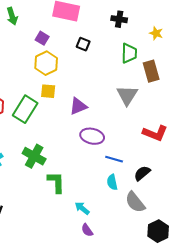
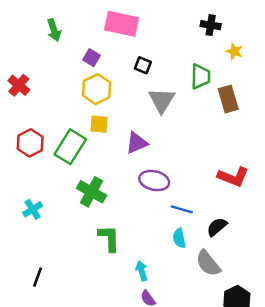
black cross: (119, 19) -> (211, 25), moved
gray triangle: (127, 95) -> (162, 100), moved
green cross: (34, 156) -> (92, 192), moved
cyan arrow: (82, 208) -> (142, 271), turned 35

